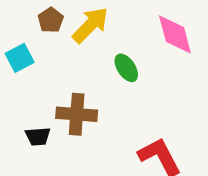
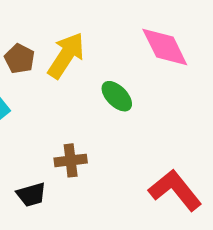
brown cross: (77, 114) -> (71, 160), size x0.7

